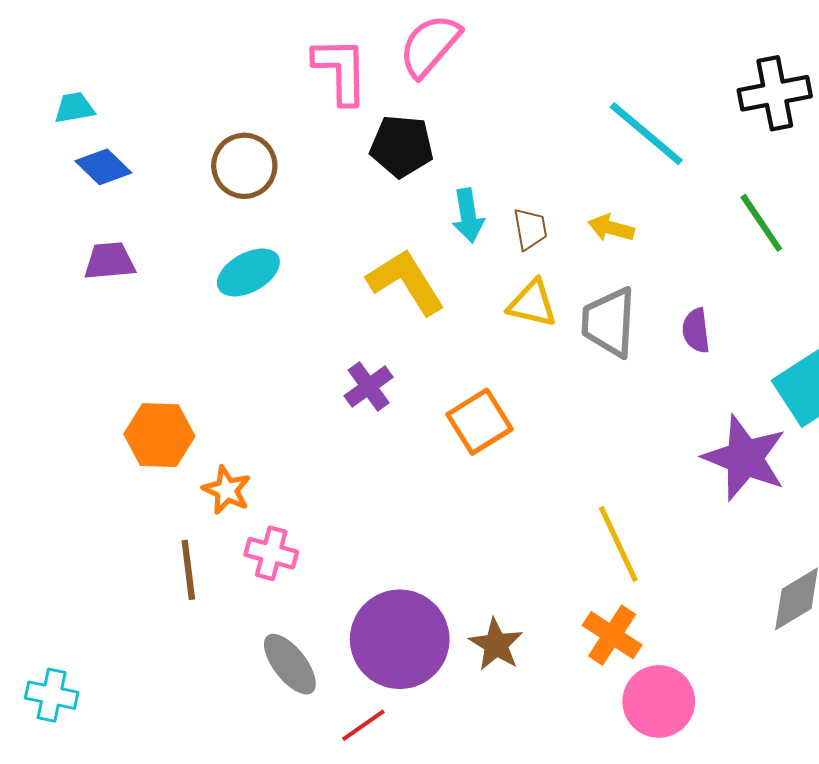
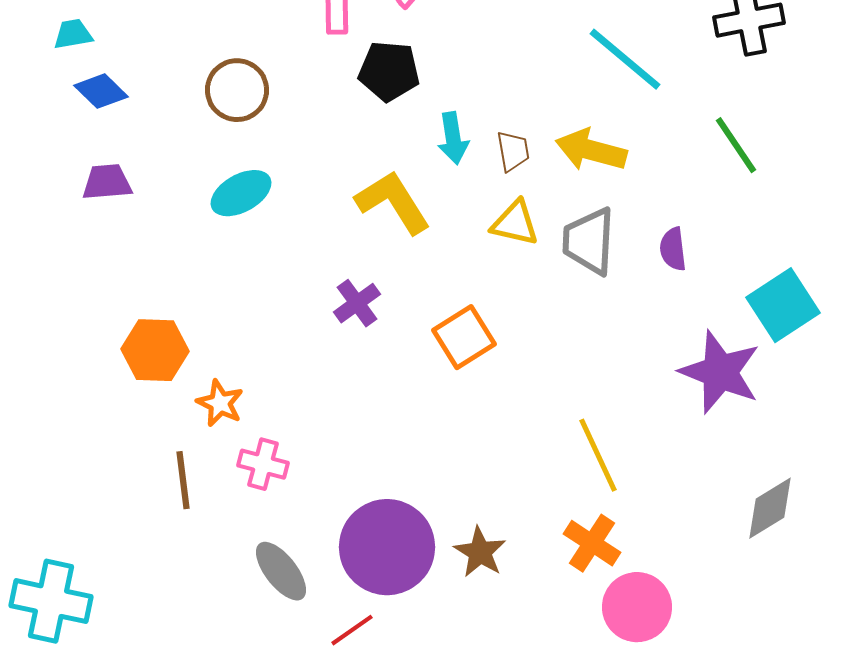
yellow arrow: (611, 228) -> (591, 150), size x1.6
cyan cross: (52, 695) -> (51, 601), size x1.6

